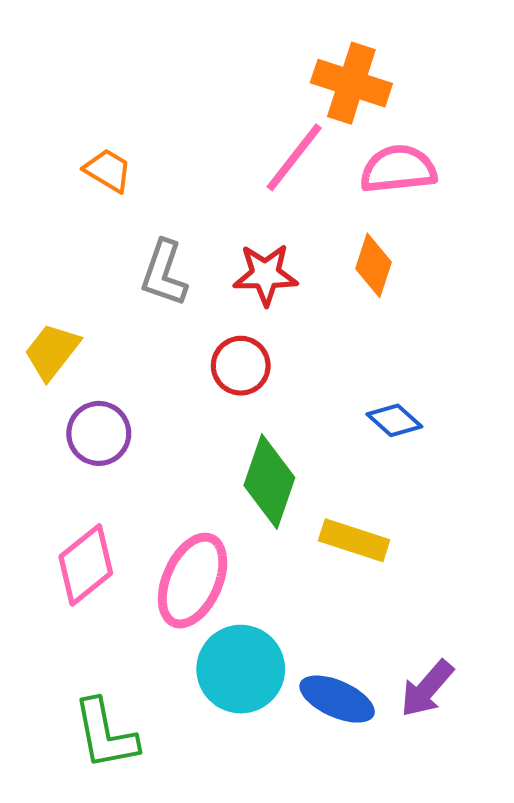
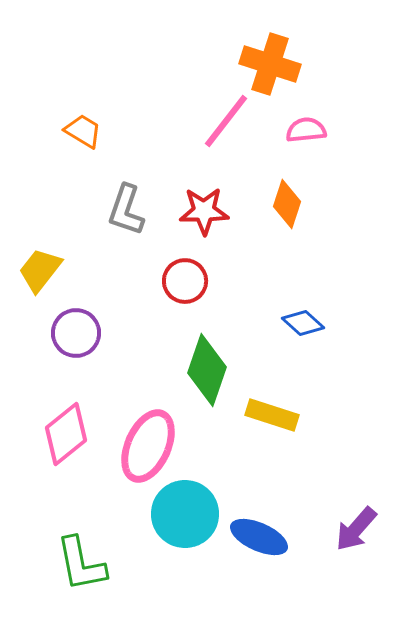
pink semicircle: (398, 169) -> (306, 130), size x0.7
purple arrow: (427, 689) -> (356, 529), moved

